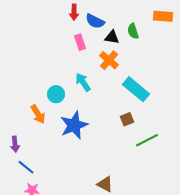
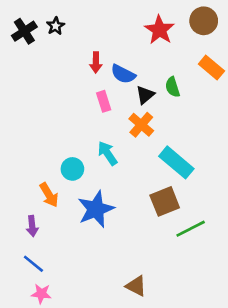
orange rectangle: (163, 16) -> (211, 68), turned 36
black triangle: (112, 37) -> (145, 95), turned -49
brown square: (127, 119) -> (165, 201), size x1.6
purple arrow: (15, 144) -> (32, 226), moved

